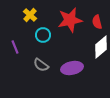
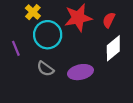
red semicircle: (97, 22) -> (109, 20), turned 40
cyan circle: (43, 35) -> (48, 35), size x1.6

